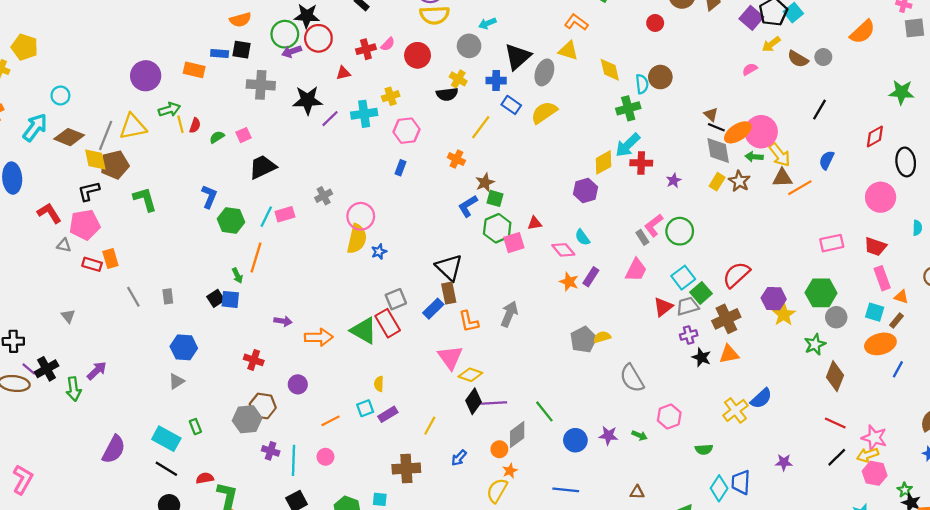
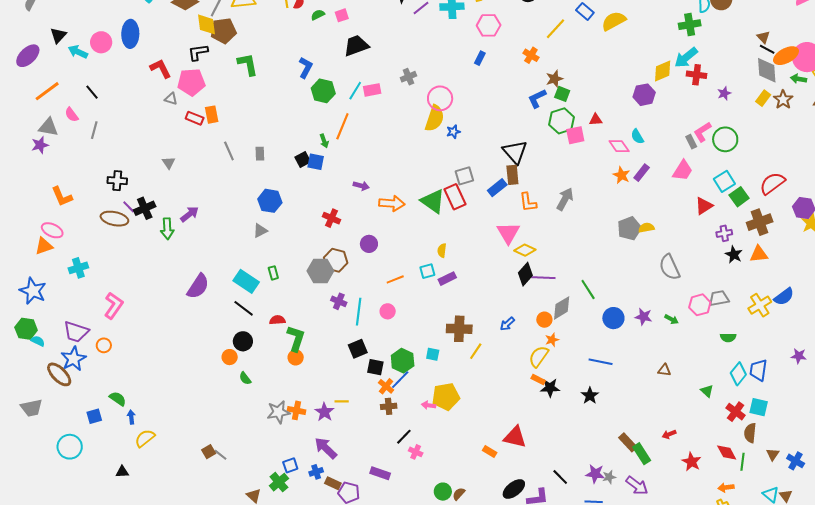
gray trapezoid: (688, 306) -> (719, 298), moved
yellow line: (430, 426) -> (476, 351), moved

